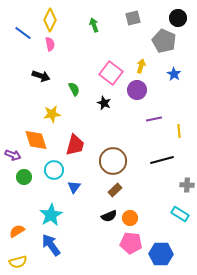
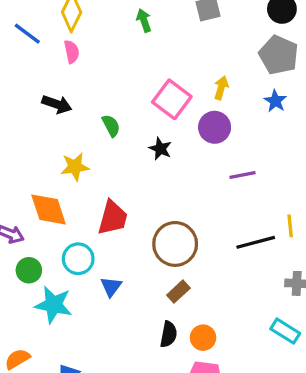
gray pentagon: (164, 41) -> (279, 55), moved
yellow line: (179, 131) -> (290, 226), moved
cyan star: (51, 215) -> (54, 305), moved, turned -30
black semicircle: (109, 216) -> (169, 334), turned -56

